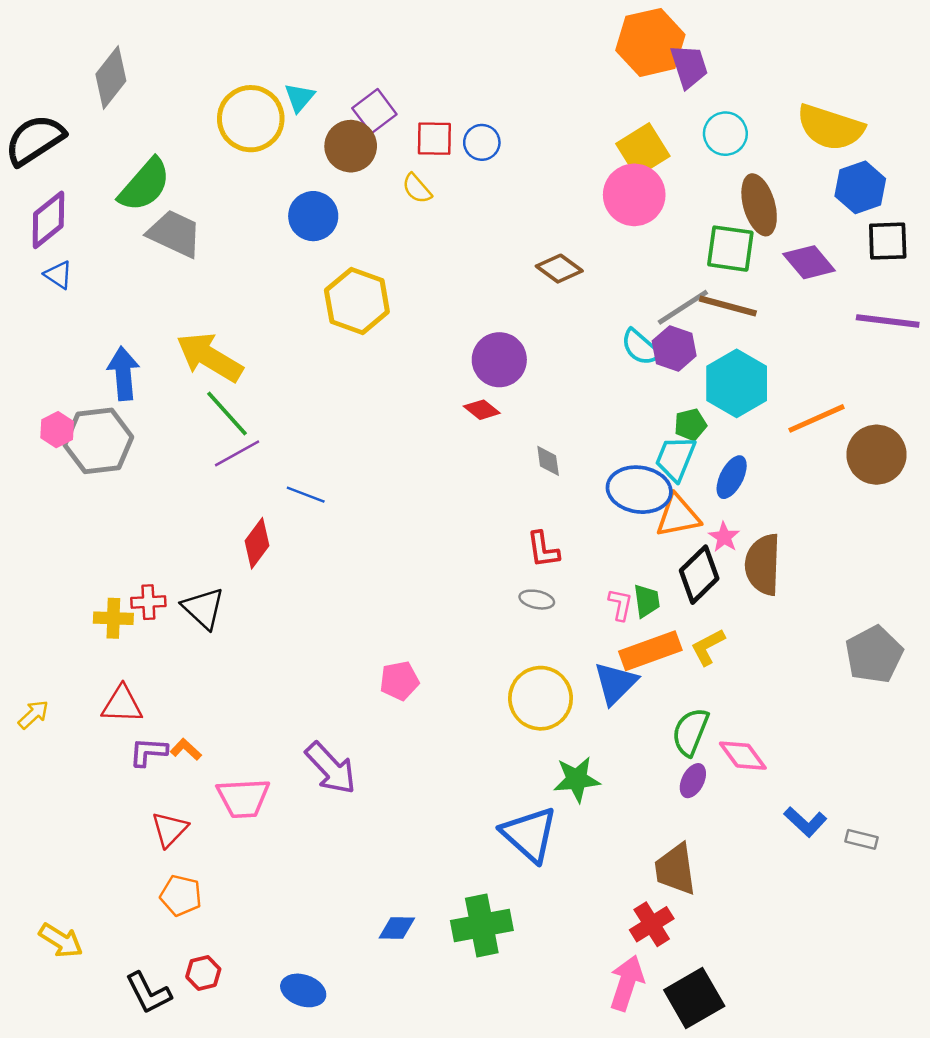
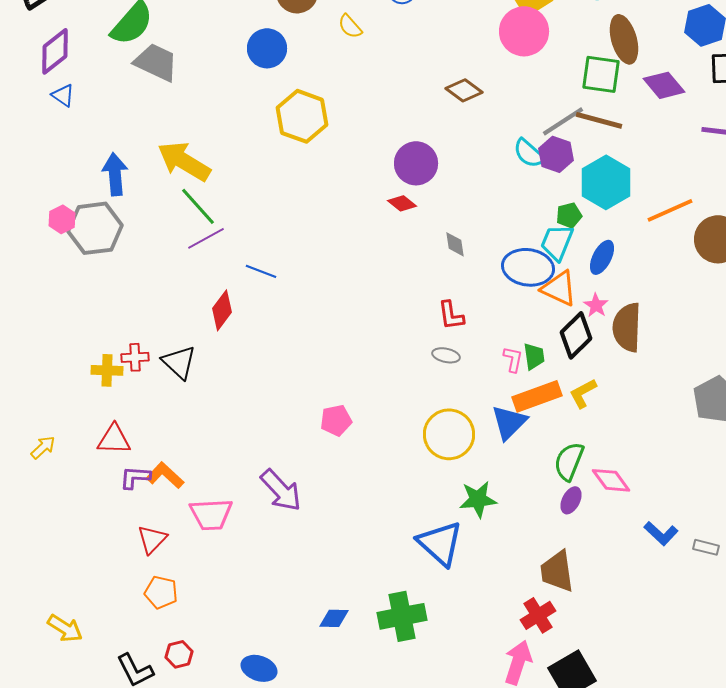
orange triangle: (678, 516) -> (559, 288), turned 36
orange L-shape: (186, 749) -> (165, 475), size x1.5

